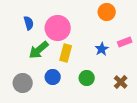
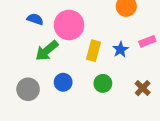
blue semicircle: (29, 23) -> (35, 19), turned -56
yellow rectangle: (66, 53) -> (94, 51), moved

